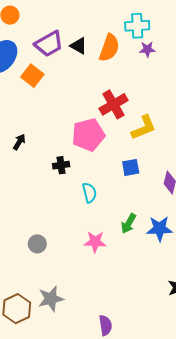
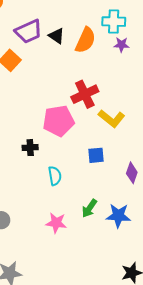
yellow L-shape: (144, 128) -> (112, 119), turned 56

